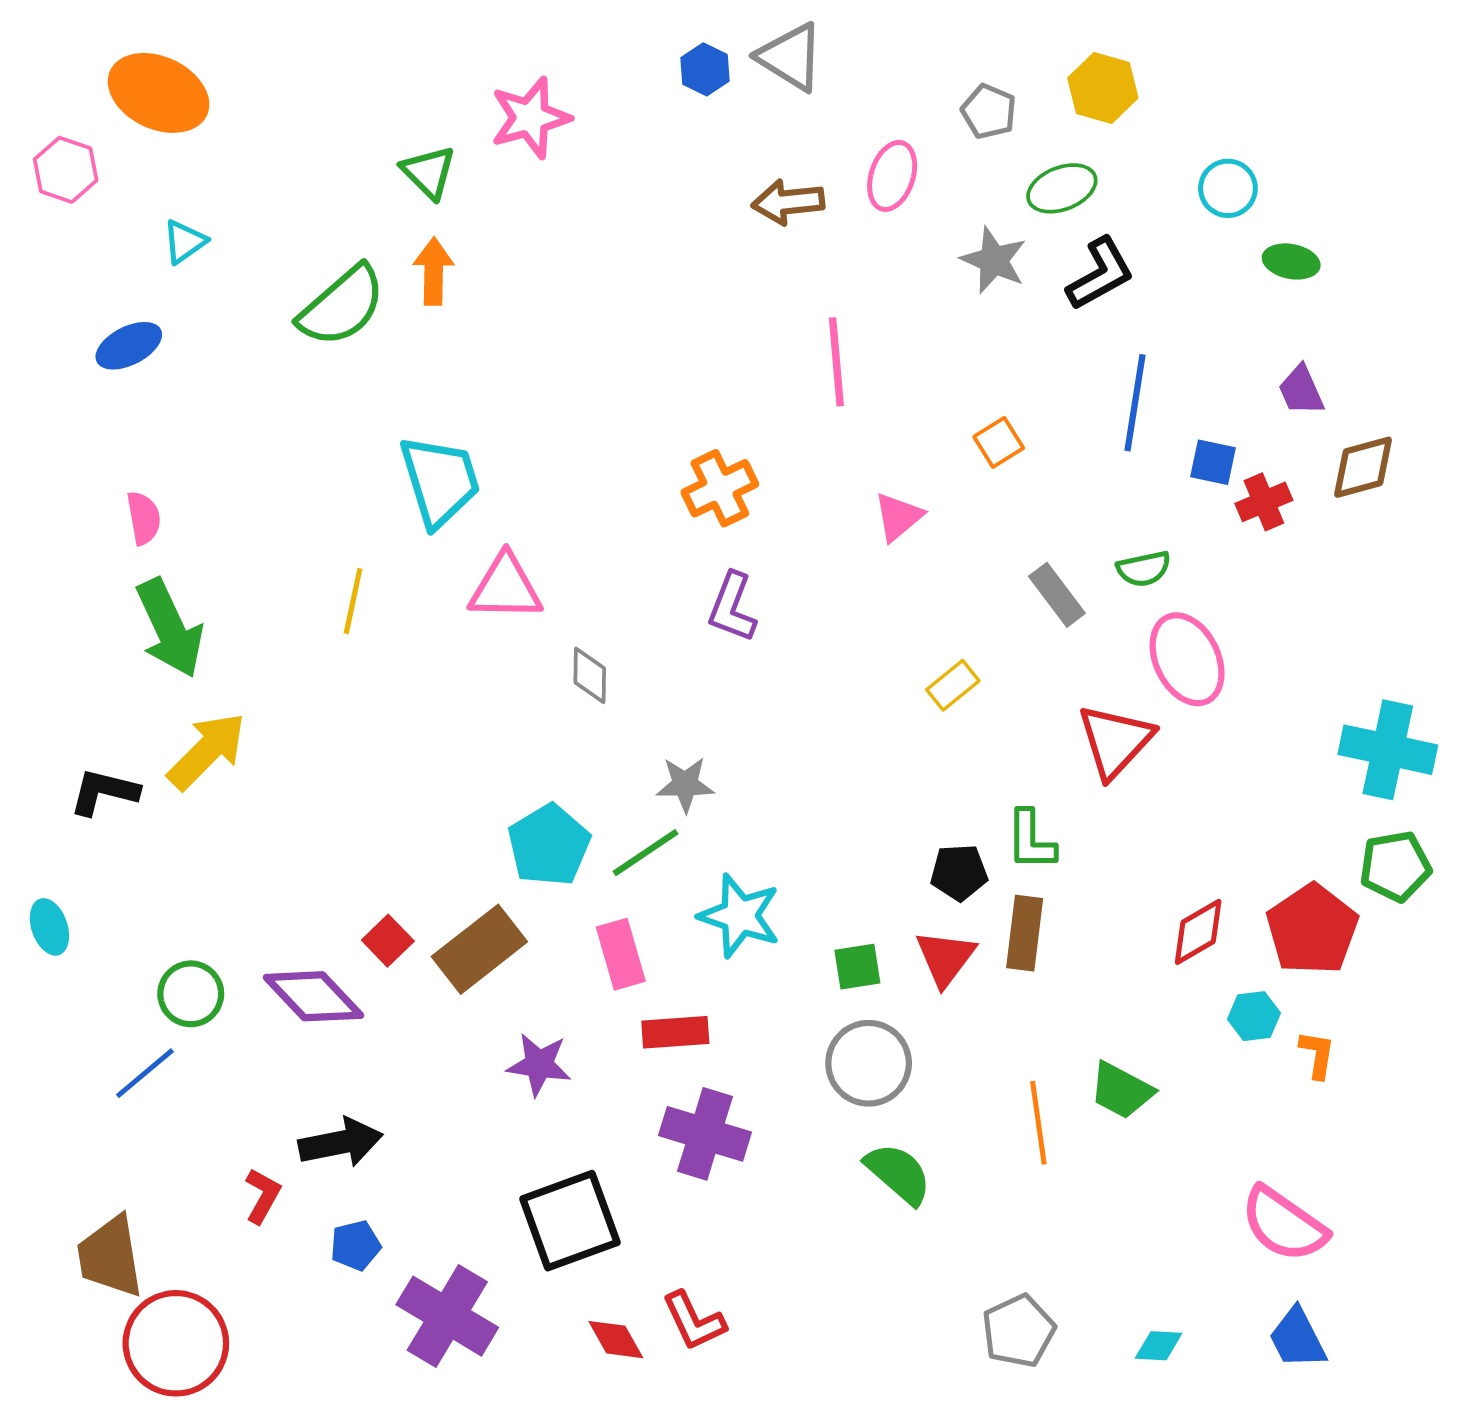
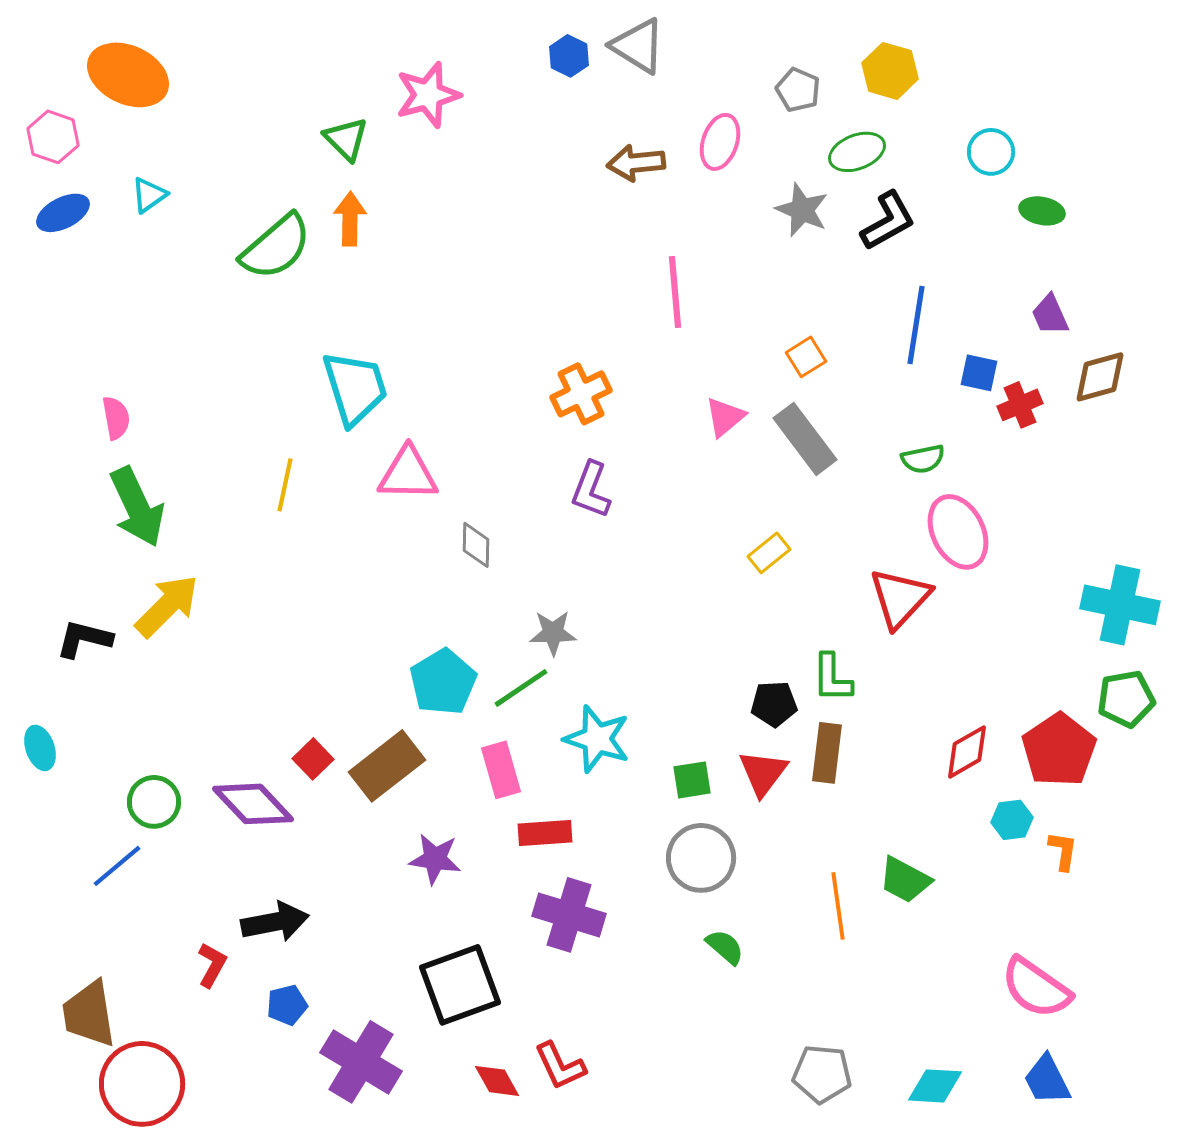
blue ellipse: (129, 346) -> (63, 213), moved
gray rectangle: (1057, 595) -> (805, 439), moved, size x1.4
green semicircle: (898, 1174) -> (725, 947), size x0.7
gray pentagon: (1019, 1331) -> (822, 1074), turned 30
cyan diamond: (1159, 1346) -> (935, 1086), size x1.4

